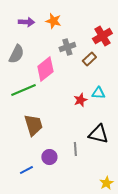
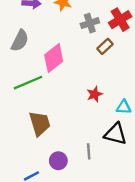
gray cross: (67, 47) -> (90, 23), moved
cyan triangle: (98, 93) -> (124, 107), moved

